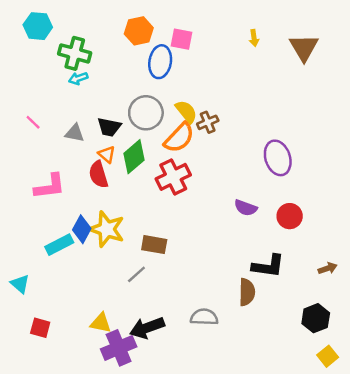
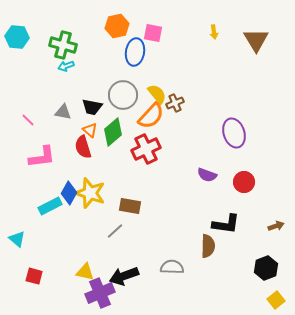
cyan hexagon: (38, 26) -> (17, 37), moved
pink line: (33, 122) -> (28, 120), moved

